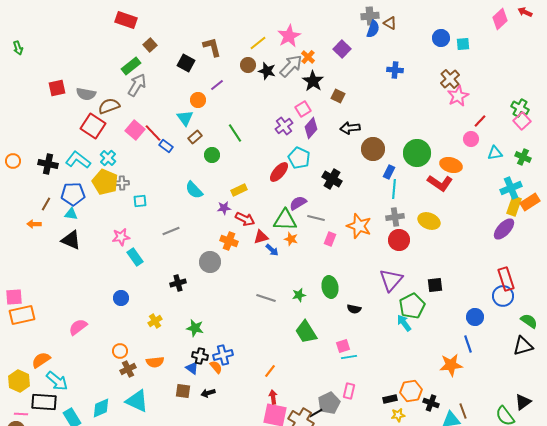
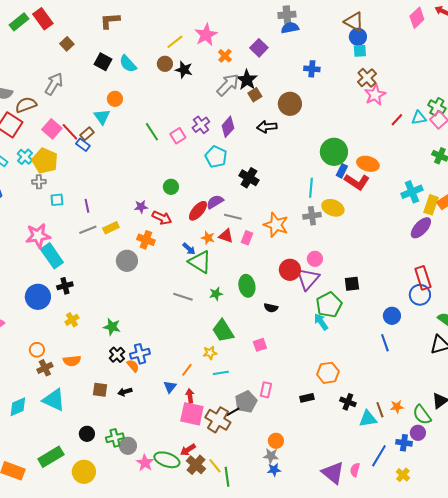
red rectangle: (126, 20) -> (43, 19), turned 35
brown triangle: (390, 23) -> (354, 22), moved, size x1.5
blue semicircle: (373, 29) -> (290, 28), turned -120
cyan square: (463, 44) -> (360, 51), moved
brown L-shape: (212, 47) -> (110, 21), moved, turned -80
green rectangle: (131, 66) -> (19, 22), moved
gray arrow: (291, 66) -> (228, 85), moved
black star: (313, 81) -> (247, 80), moved
purple line: (217, 85) -> (87, 206), moved, turned -64
brown square: (338, 96) -> (255, 95), turned 32
pink square: (303, 109) -> (178, 136), moved
brown rectangle: (195, 137) -> (87, 134), moved
pink circle: (471, 139) -> (315, 259), moved
brown circle: (373, 149) -> (290, 104), moved
cyan triangle: (495, 153) -> (419, 118), moved
green circle: (212, 155) -> (171, 187), moved
red ellipse: (279, 172) -> (198, 211), moved
blue rectangle: (389, 172) -> (342, 171), moved
yellow pentagon: (105, 182) -> (45, 161), moved
cyan cross: (511, 188) -> (412, 192), moved
cyan semicircle: (194, 190) -> (128, 64), moved
yellow rectangle: (239, 190) -> (111, 228), moved
green triangle: (285, 220) -> (200, 262), moved, turned 30
yellow ellipse: (429, 221) -> (333, 208), moved
pink star: (121, 237) -> (38, 236), size x1.4
red triangle: (261, 237) -> (226, 236), moved, turned 35
red circle: (399, 240) -> (290, 270), moved
cyan rectangle: (135, 257) -> (52, 256), size x1.4
black cross: (178, 283) -> (65, 286), moved
blue circle: (121, 298) -> (38, 297), size x1.6
black cross: (200, 356) -> (117, 355), turned 35
cyan line: (349, 357) -> (221, 373), moved
orange star: (451, 365) -> (397, 407), moved, size x0.6
blue triangle: (192, 368) -> (170, 387), moved, turned 32
orange hexagon: (411, 391) -> (328, 373), moved
yellow star: (398, 415) -> (210, 353), moved

